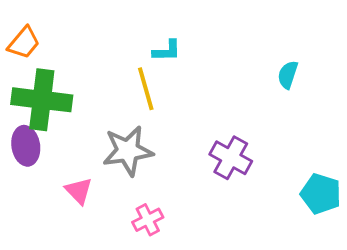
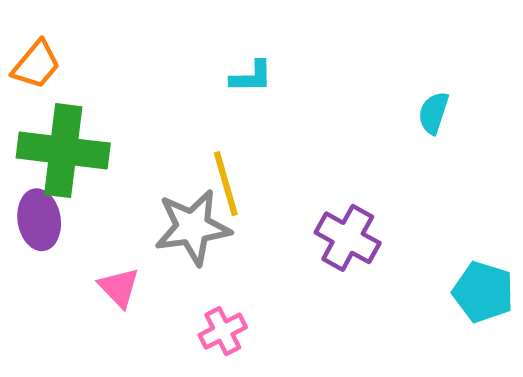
yellow line: (146, 89) -> (226, 184), moved

